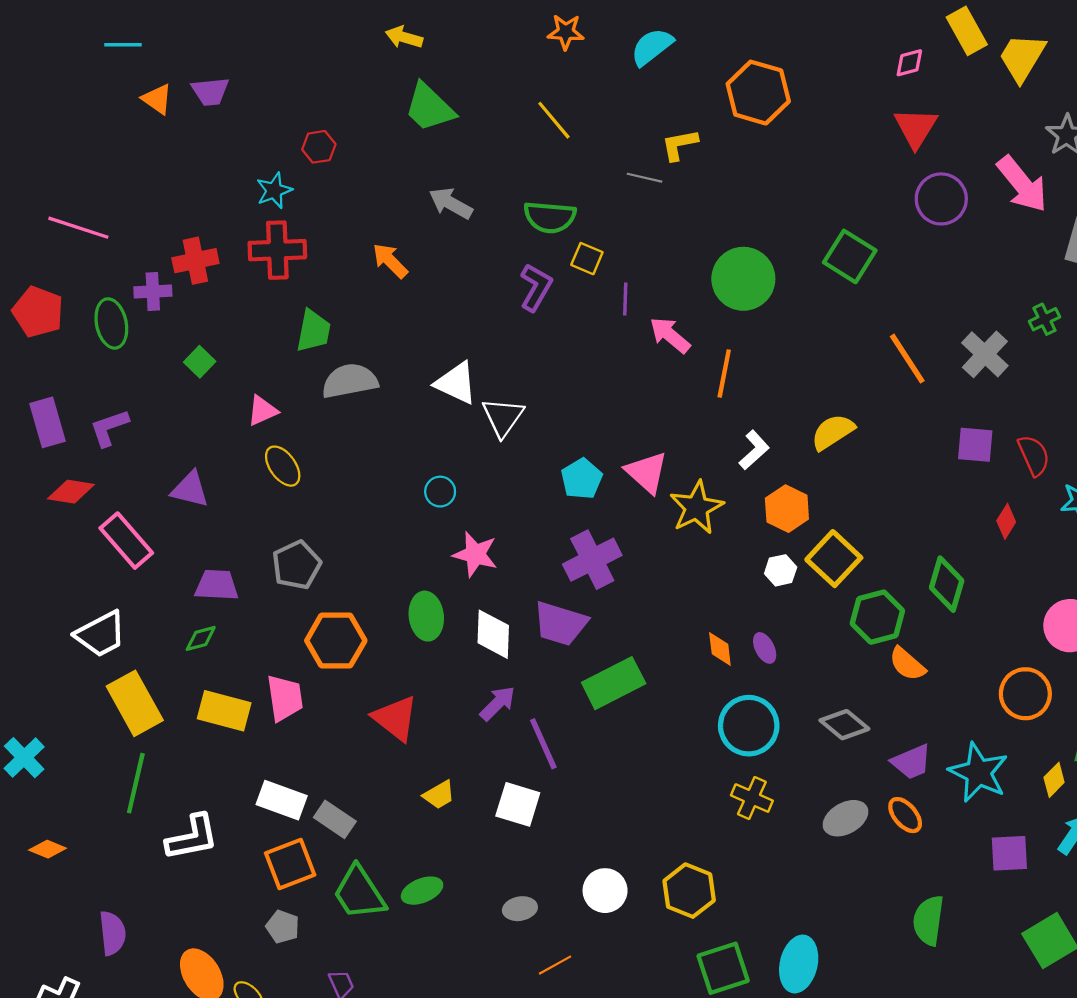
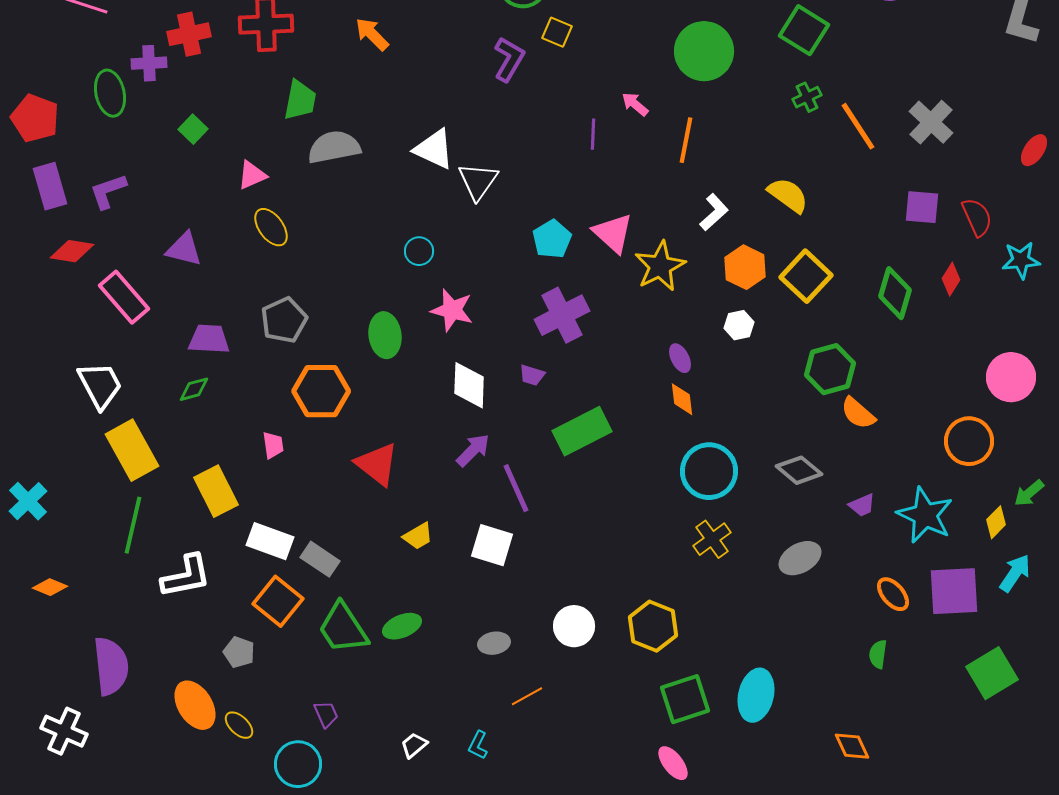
purple line: (625, 299) -> (593, 134), moved
red pentagon: (38, 312) -> (35, 118), moved
green cross: (1044, 319) -> (807, 97), moved
pink arrow: (670, 335) -> (635, 104), size x0.7
yellow semicircle: (833, 432) -> (788, 195), turned 69
yellow square: (834, 559) -> (806, 276), moved
green diamond: (947, 584) -> (895, 293), moved
green ellipse: (426, 616) -> (385, 335), moved
purple trapezoid: (560, 624) -> (532, 375), size x0.5
white trapezoid: (101, 634) -> (100, 385), turned -90
purple ellipse: (765, 648) -> (680, 358), moved
pink trapezoid: (285, 698) -> (273, 445), size x0.6
yellow rectangle: (224, 711) -> (216, 491), moved, turned 48
purple trapezoid: (911, 762) -> (862, 505), size x0.7
yellow cross: (752, 798) -> (712, 539), turned 30
orange ellipse: (905, 815) -> (893, 594), moved
purple square: (1009, 853) -> (954, 591), size x1.4
orange square: (290, 864) -> (278, 601), turned -30
green semicircle: (928, 920) -> (878, 654), size x0.6
gray pentagon: (283, 927) -> (239, 652), moved
purple semicircle: (112, 933) -> (111, 666), size x1.4

